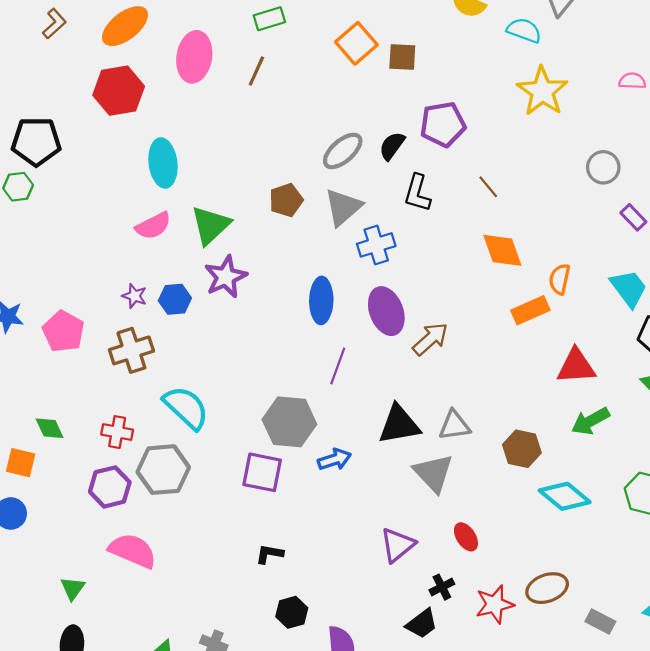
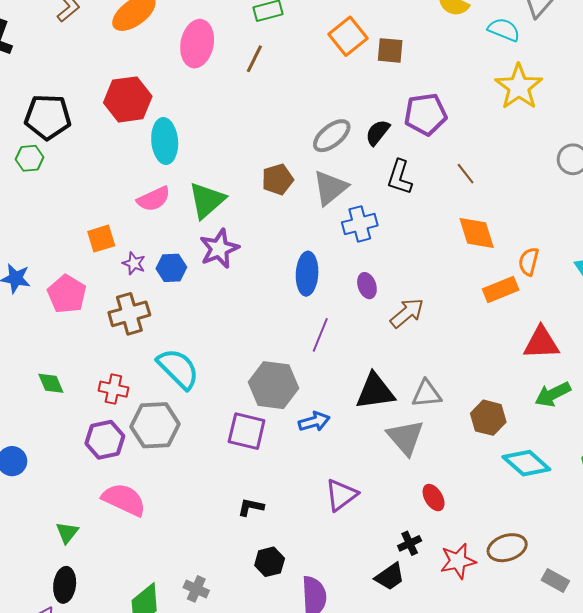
red hexagon: (119, 91) -> (128, 99), moved
purple ellipse: (386, 311) -> (367, 286), size x0.6
orange square: (21, 463) -> (101, 239), moved, turned -32
purple triangle: (397, 545) -> (341, 495), moved

